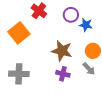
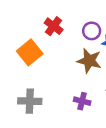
brown star: (62, 51) -> (89, 61), moved

